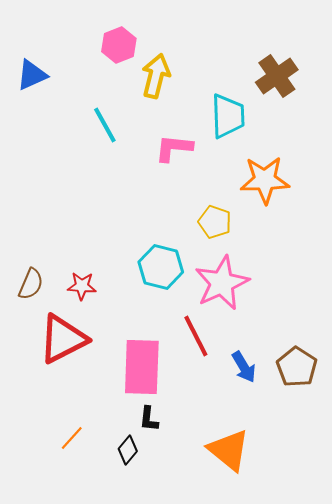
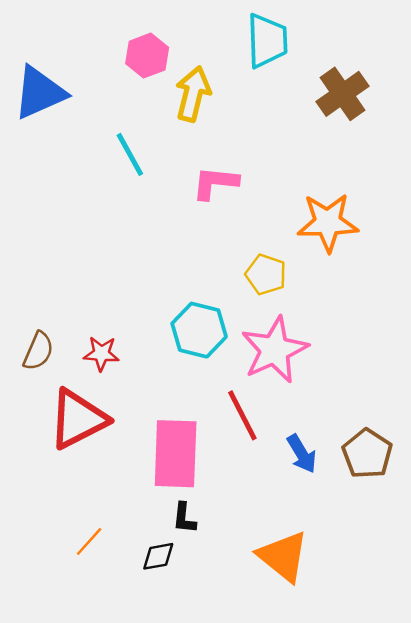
blue triangle: (32, 75) -> (40, 93), size x1.4
cyan trapezoid: (228, 116) -> (267, 41), moved
black diamond: (128, 450) -> (158, 556), turned 40

